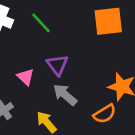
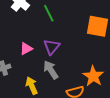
pink triangle: (26, 77) -> (26, 49), turned 32

